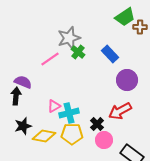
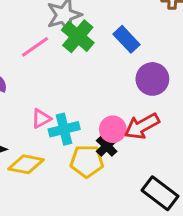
green cross: (78, 52) -> (78, 36), size x1.5
yellow pentagon: (72, 134) -> (87, 161), moved
pink circle: (104, 140) -> (113, 129), moved

